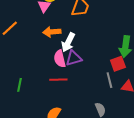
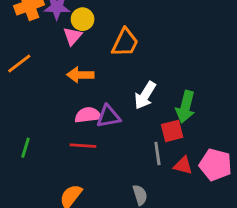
white arrow: (68, 42) -> (145, 95), moved
pink semicircle: (60, 59) -> (88, 115), turned 90

